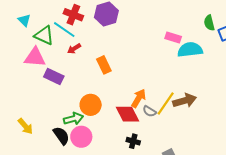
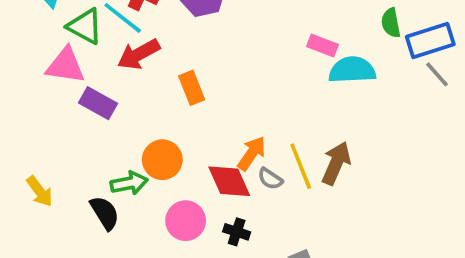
red arrow: (74, 49) -> (139, 54), size x1.6
brown arrow: (185, 101) -> (336, 163), turned -55
yellow line: (166, 103) -> (301, 166), turned -60
pink circle: (81, 137) -> (186, 221), moved

